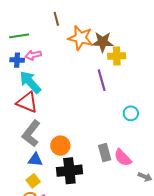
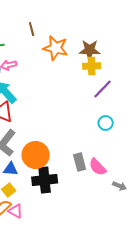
brown star: (103, 42) -> (90, 50), moved
purple line: (102, 80) -> (103, 89), moved, turned 60
orange circle: (60, 146) -> (36, 155), size x1.4

